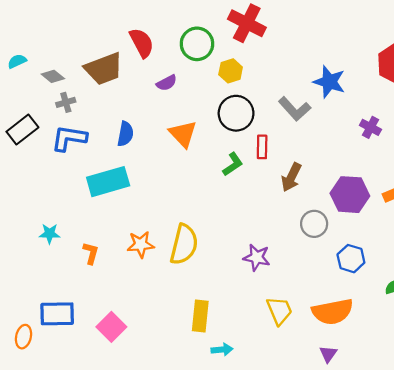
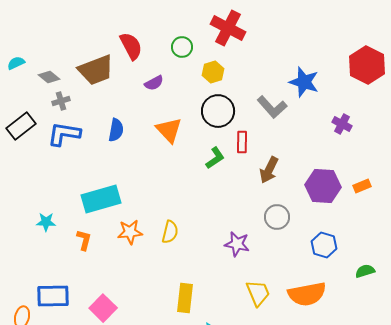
green circle: (197, 44) -> (182, 47), size x0.7
cyan rectangle: (108, 182) -> (101, 199), moved
gray circle: (314, 224) -> (277, 217), moved
yellow semicircle: (184, 244) -> (170, 232), size x0.6

